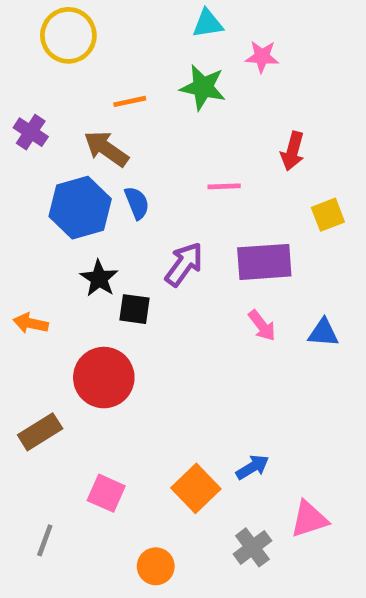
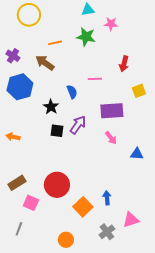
blue semicircle: (137, 203) -> (72, 92), moved
blue hexagon: (80, 208) -> (20, 87), moved
purple arrow: (184, 264) -> (78, 125), moved
black star: (99, 278) -> (51, 107), moved
blue triangle: (323, 333) -> (137, 154), moved
red circle: (104, 378) -> (57, 185), moved
blue arrow: (252, 467) -> (107, 198), turned -64
pink square: (106, 493) -> (31, 203), moved

